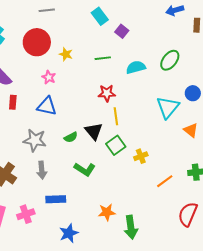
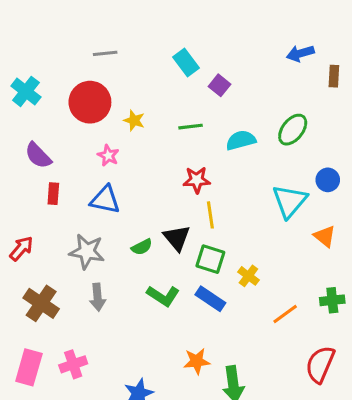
green square: (116, 145) -> (210, 259), turned -36
yellow cross: (141, 156) -> (248, 276), turned -32
blue rectangle: (56, 199) -> (210, 299), moved, turned 36

